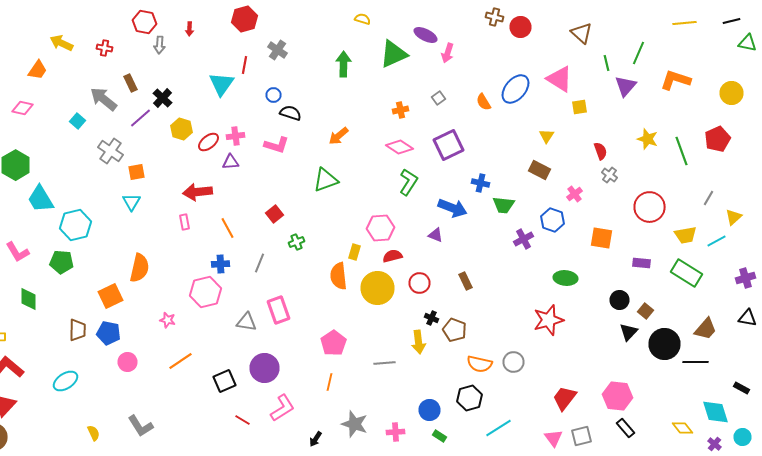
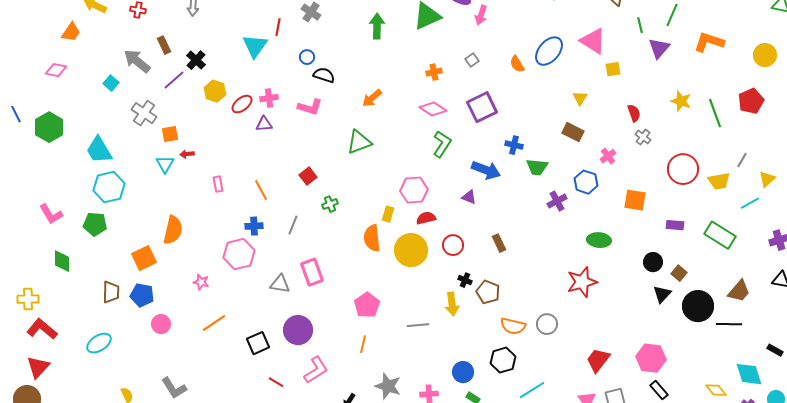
red arrow: (198, 192) -> (187, 154), moved, size x0.5
cyan trapezoid: (40, 199) -> (99, 150), moved
yellow trapezoid: (686, 235) -> (719, 181), moved

